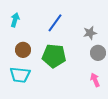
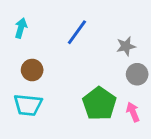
green pentagon: (54, 56) -> (99, 104), moved, turned 30

